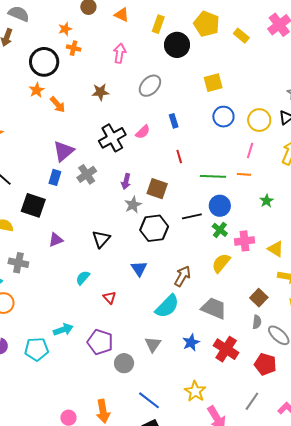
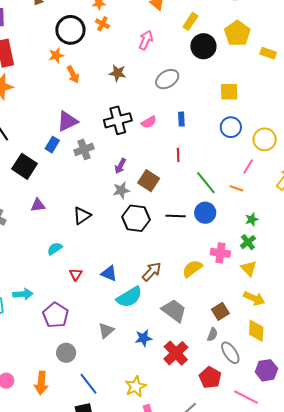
yellow rectangle: (241, 36) -> (268, 53), turned -35
green line: (213, 176) -> (206, 183), turned 35
green cross: (220, 230) -> (248, 242), moved
blue triangle: (139, 269) -> (109, 273), moved, turned -48
gray circle: (124, 363) -> (66, 353), moved

